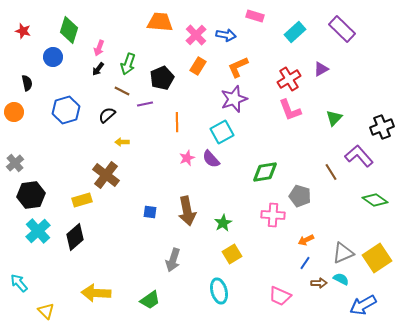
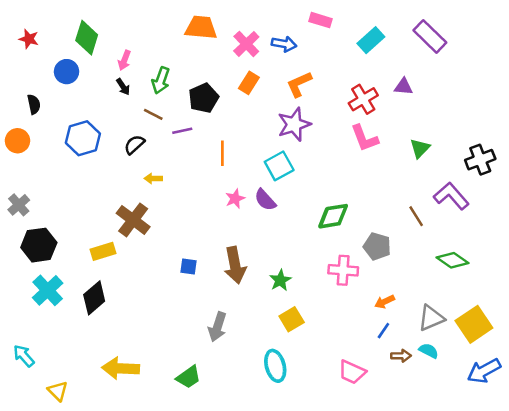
black arrow: (98, 69) -> (123, 87), turned -72
purple triangle: (321, 69) -> (404, 87), turned 35
green diamond: (375, 200) -> (453, 260), moved
blue arrow: (363, 305) -> (484, 371), moved

